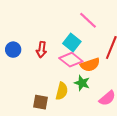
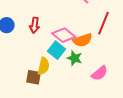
cyan square: (72, 42) -> (57, 50), moved
yellow semicircle: (62, 91) -> (44, 66), moved

